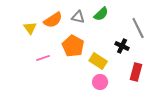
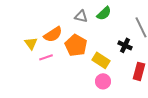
orange semicircle: (53, 20) -> (53, 34), moved
yellow triangle: (30, 28) -> (31, 43), moved

